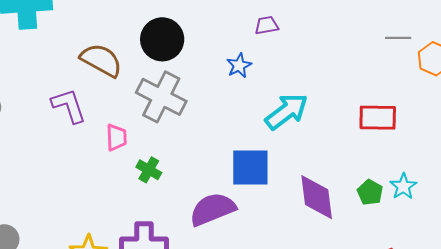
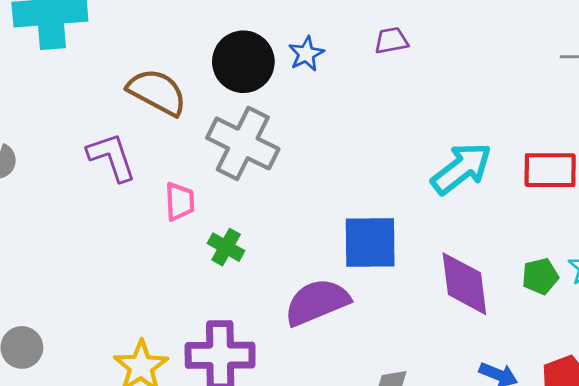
blue star: (239, 66) -> (306, 54), moved
cyan arrow: (287, 111) -> (461, 169), moved
green pentagon: (370, 192) -> (540, 276), turned 30

